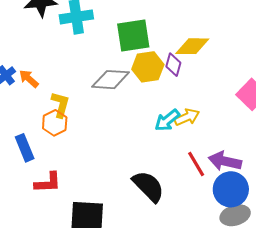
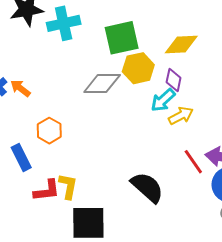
purple diamond: (173, 65) -> (174, 80), moved
yellow L-shape: (60, 105) -> (68, 186), moved
cyan arrow: (167, 120) -> (163, 100), moved

